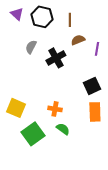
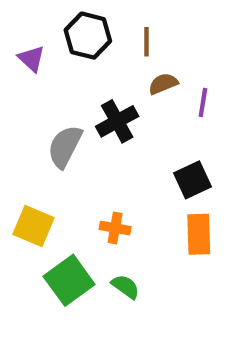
purple triangle: (17, 14) -> (31, 59), moved
gray semicircle: (31, 47) -> (65, 146), moved, size x1.5
green semicircle: (63, 129) -> (126, 287), moved

